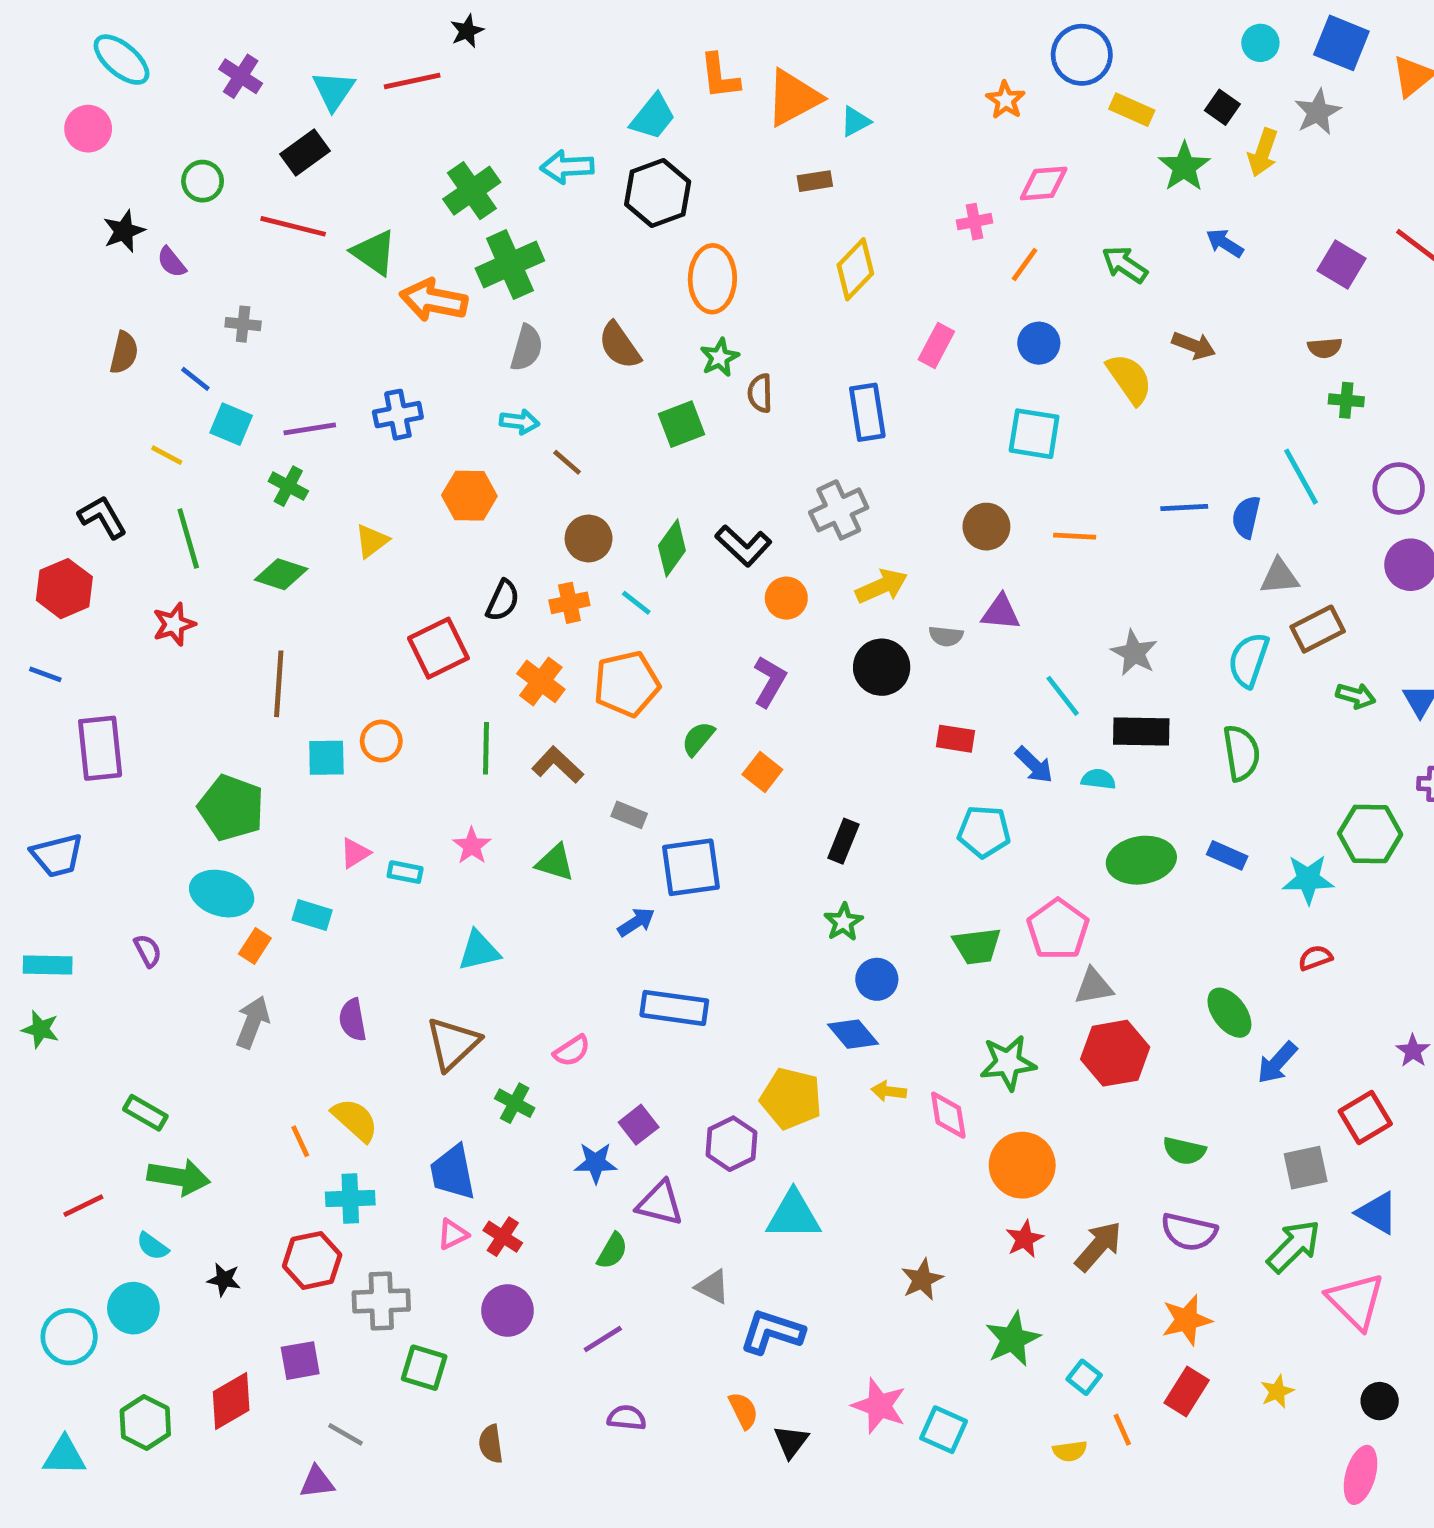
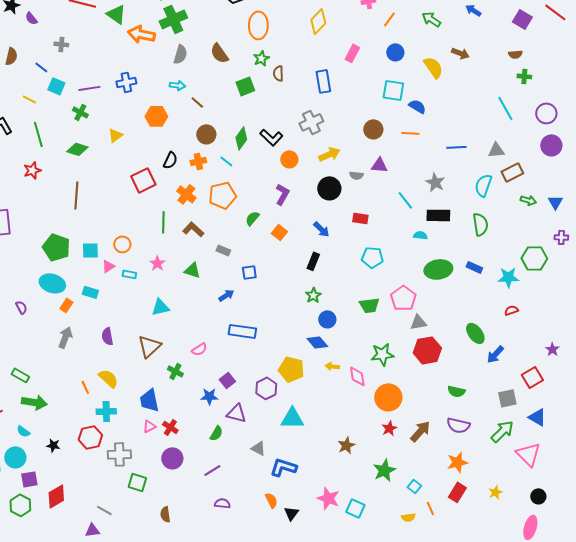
blue line: (1184, 508) -> (456, 147), moved
blue semicircle: (1246, 517) -> (417, 106), moved, turned 108
orange circle: (381, 741) -> (122, 244), moved
cyan square: (326, 758) -> (90, 250), moved
blue arrow: (1034, 765) -> (321, 229), moved
blue square: (691, 867) -> (249, 272), size x0.6
purple square: (300, 1361) -> (29, 479), moved

